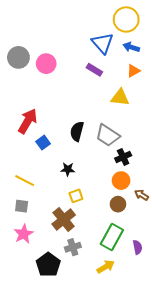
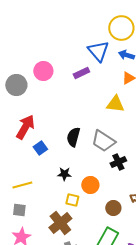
gray circle: (18, 57) -> (16, 85), moved
purple rectangle: (94, 70) -> (81, 73), moved, turned -56
yellow line: (25, 181) -> (22, 185), turned -42
orange circle: (121, 181) -> (90, 185), moved
yellow square: (76, 196) -> (72, 200), turned 32

